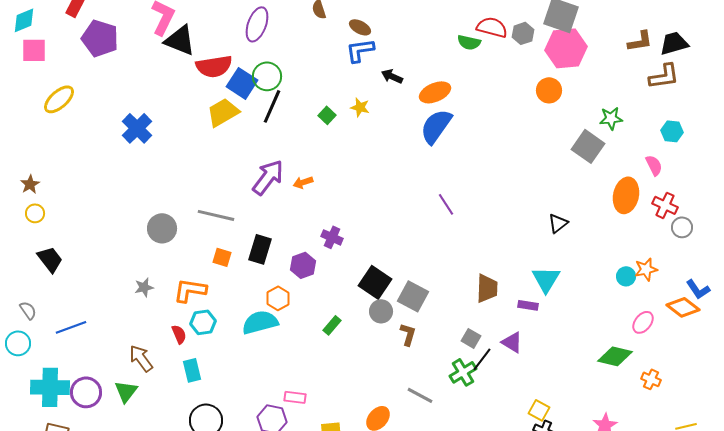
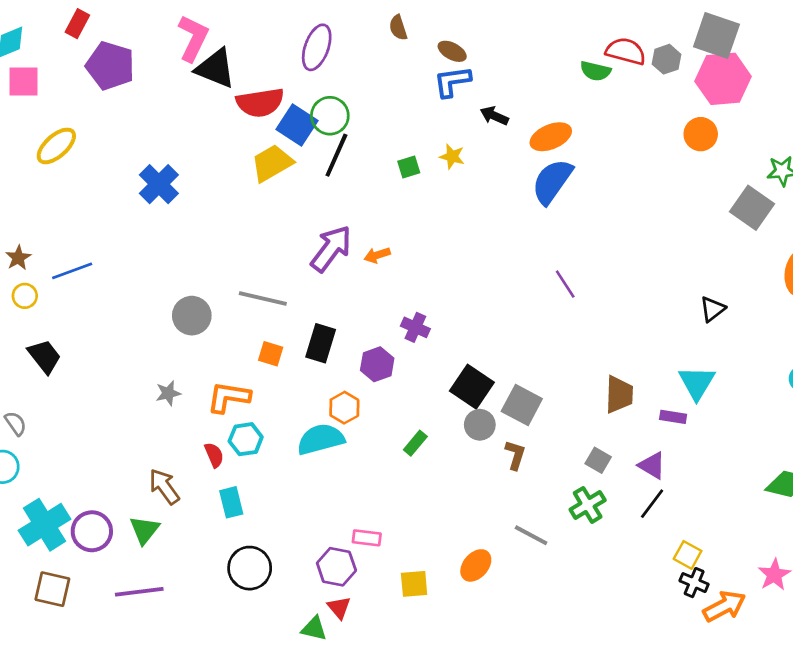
green square: (327, 115) -> (409, 167), turned 30
blue line: (71, 327) -> (72, 271), moved
black line: (482, 359) -> (652, 504), moved
cyan cross: (50, 387) -> (45, 525), turned -33

